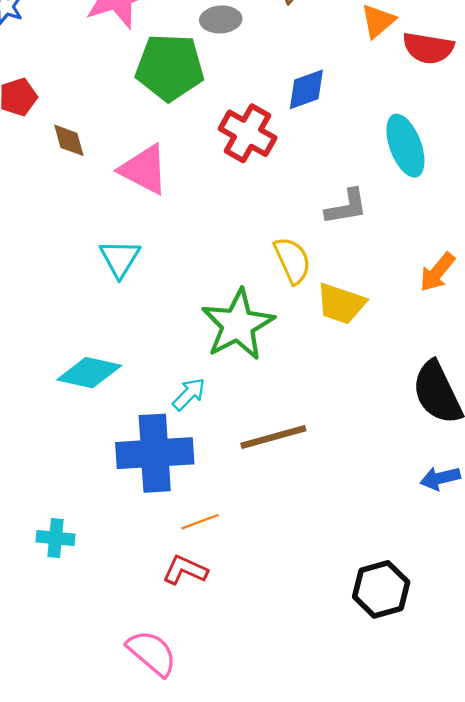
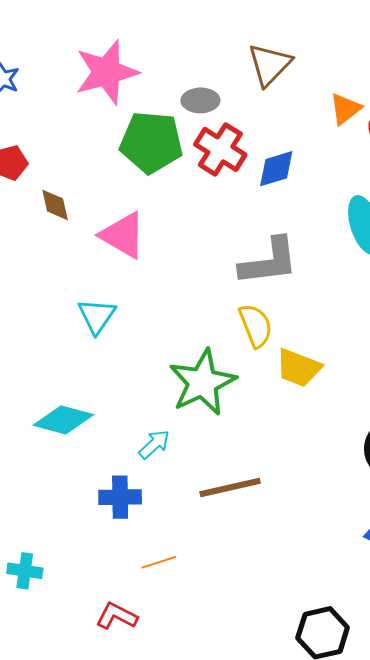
red cross: (248, 133) -> (220, 149), moved
gray L-shape: (346, 207) -> (269, 262), moved, size x1.5
blue cross: (155, 453) -> (120, 497), size x0.6
red L-shape: (185, 570) -> (117, 616), moved

